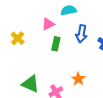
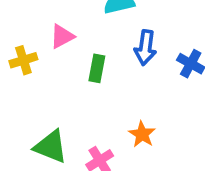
pink triangle: (48, 24) -> (62, 36), moved
yellow cross: (18, 38) -> (23, 60), turned 32

